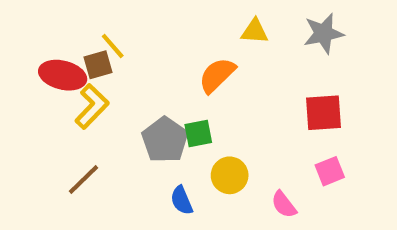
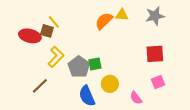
brown square: (98, 65) -> (47, 31), turned 32
orange semicircle: (217, 75) -> (104, 21), moved
yellow L-shape: (92, 106) -> (56, 57), moved
blue semicircle: (182, 200) -> (87, 96), size x1.5

